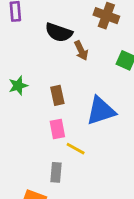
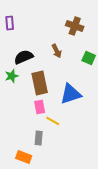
black semicircle: (59, 32) -> (24, 57), moved, turned 138
brown rectangle: (57, 95) -> (40, 83), size x1.6

